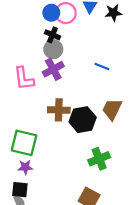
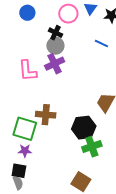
blue circle: (51, 13) -> (27, 13), moved
blue line: (102, 67) -> (101, 43), moved
brown cross: (59, 110) -> (46, 115), moved
black hexagon: (83, 120) -> (84, 128), moved

